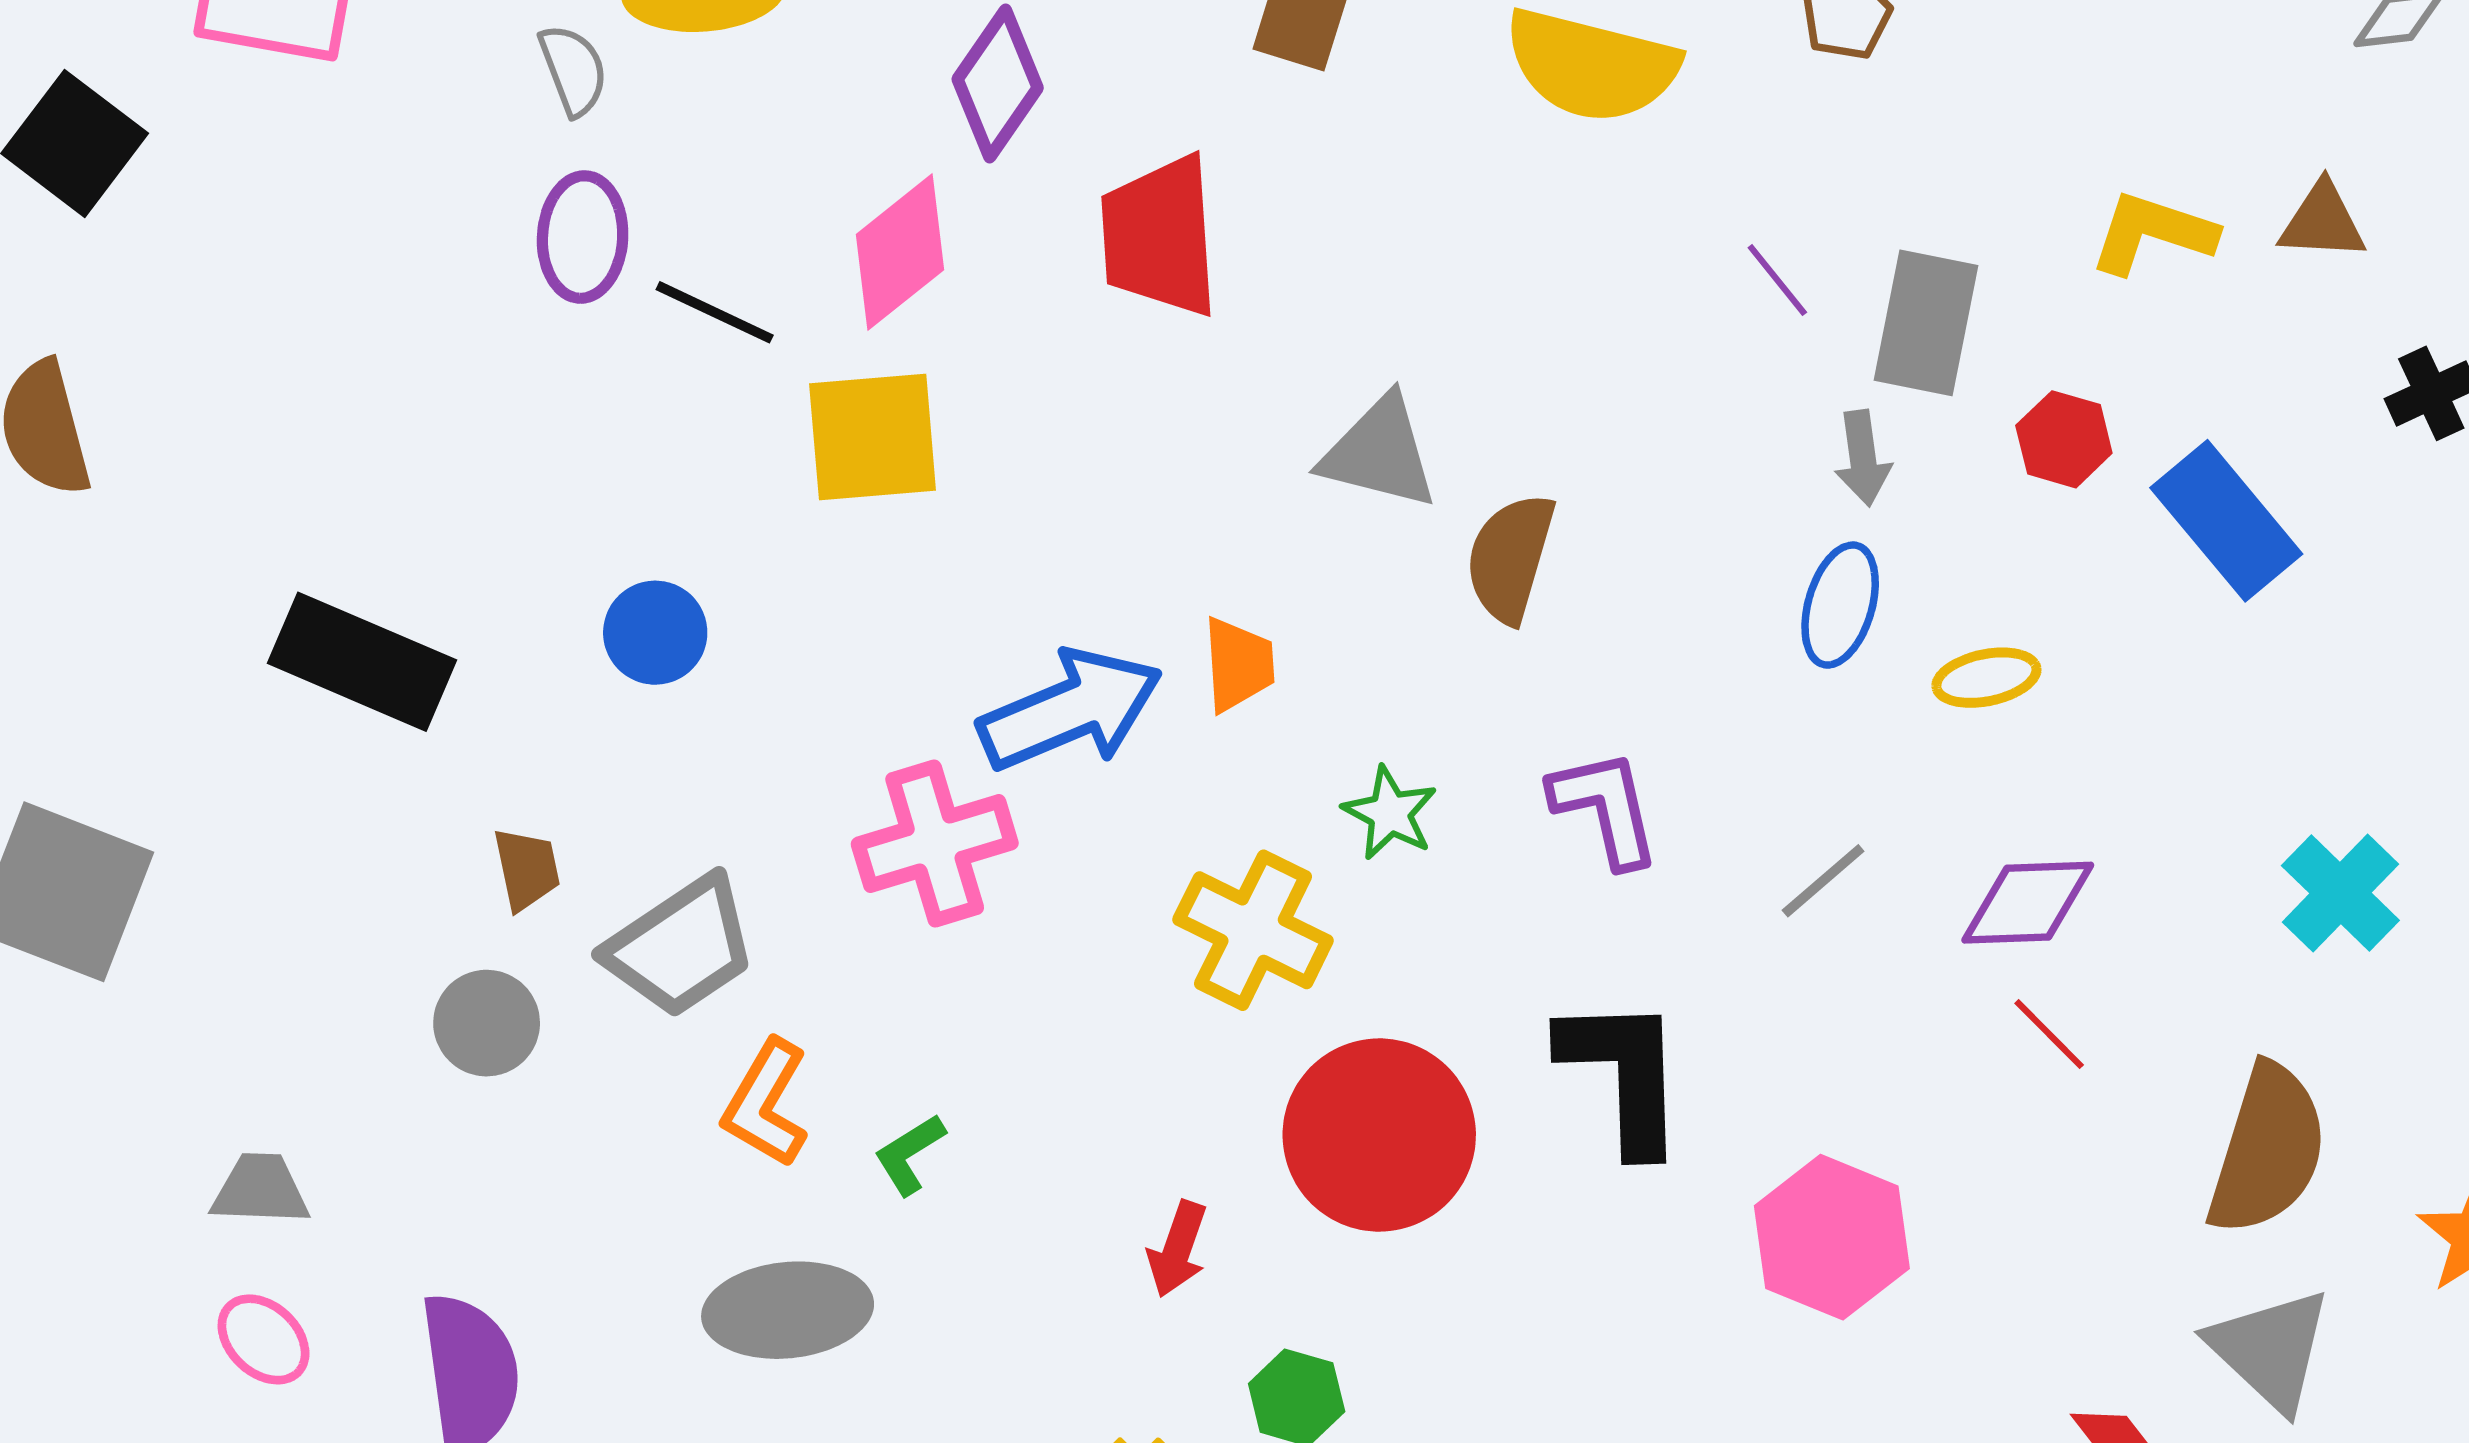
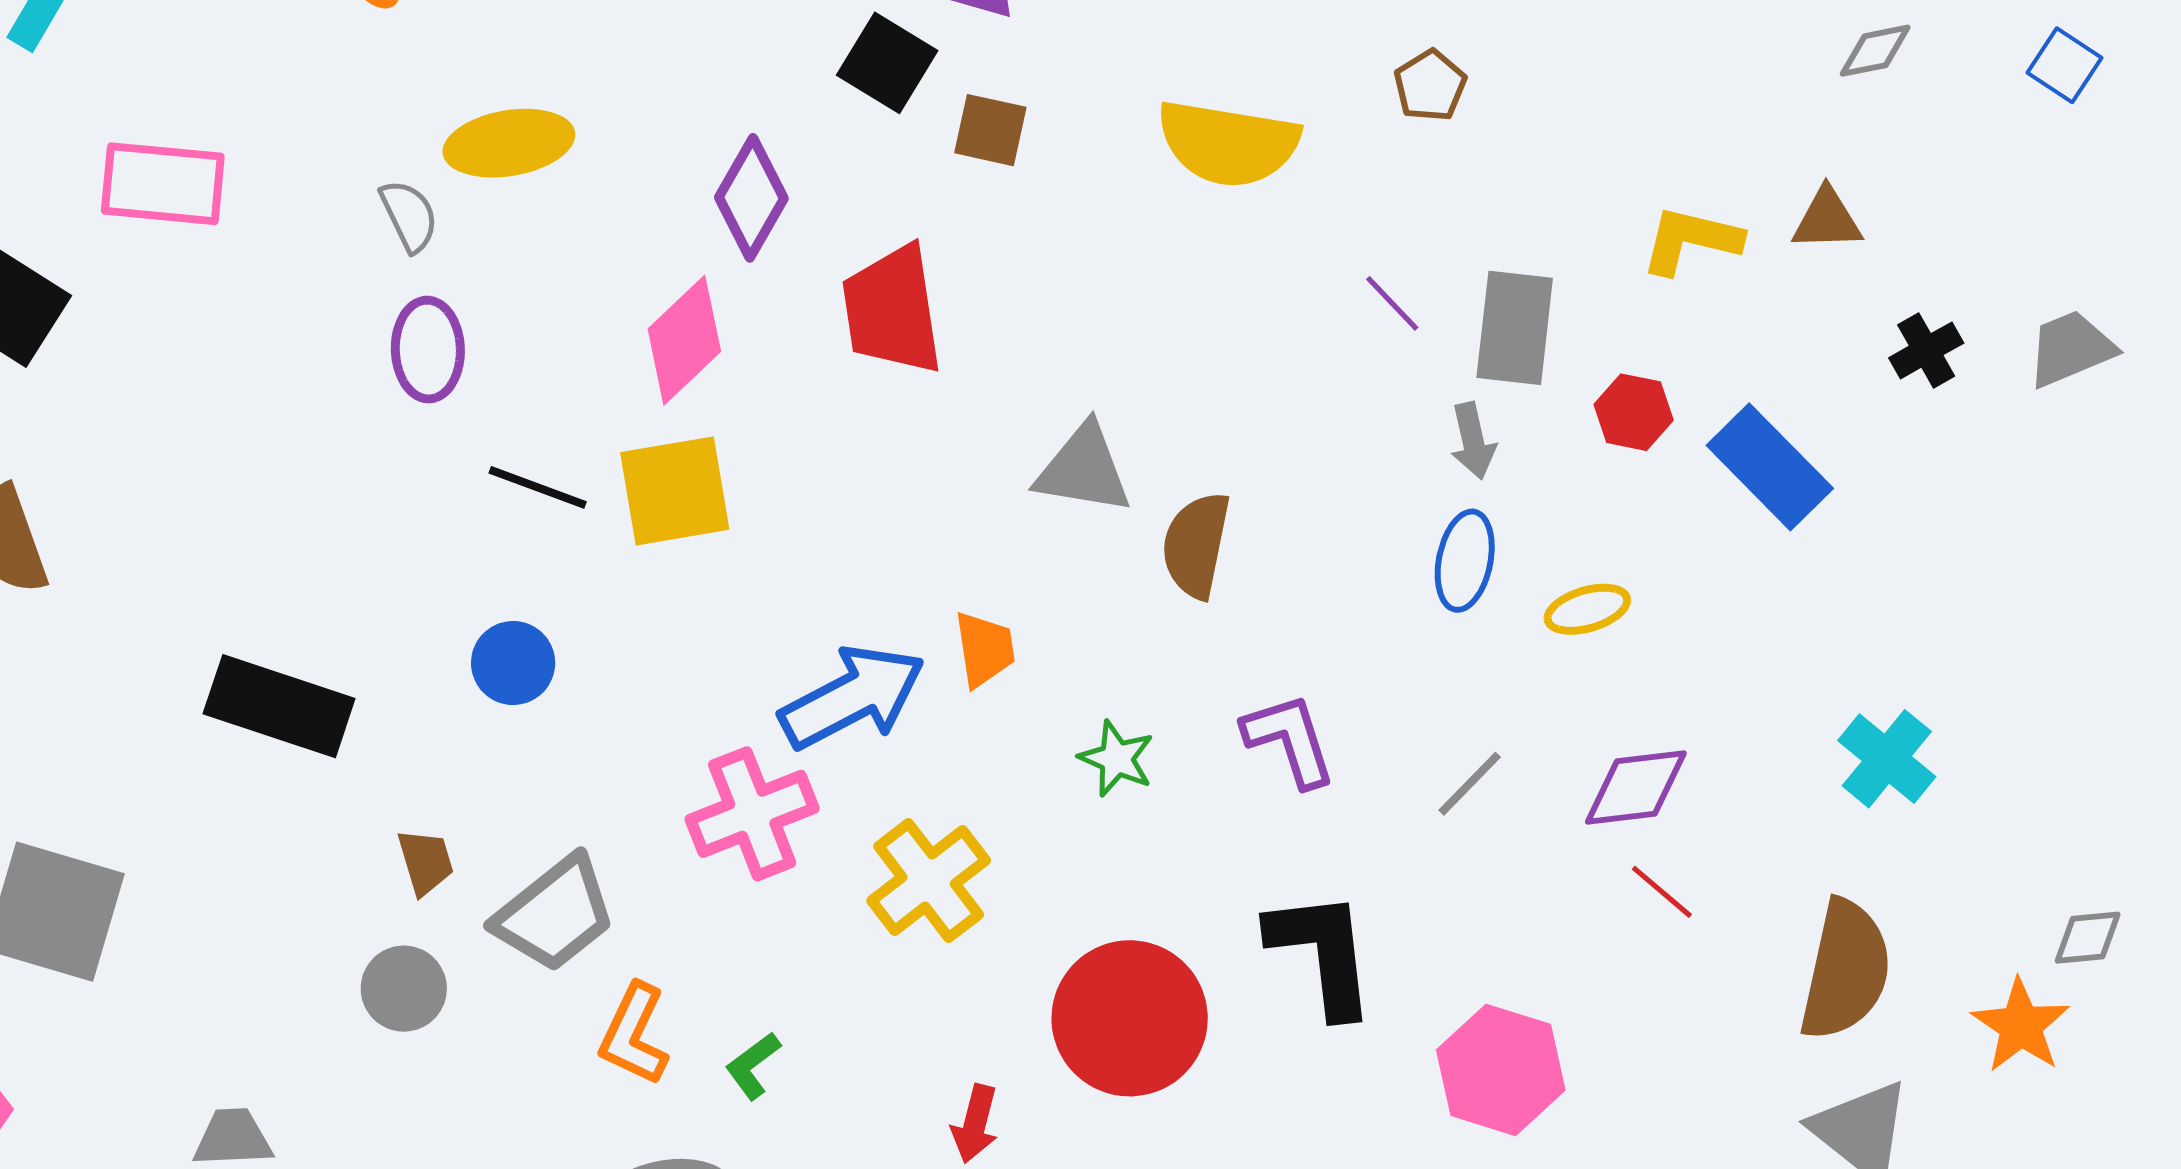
black line: (715, 312) -> (538, 487), moved
yellow cross: (1253, 930) -> (929, 881), moved, turned 31

